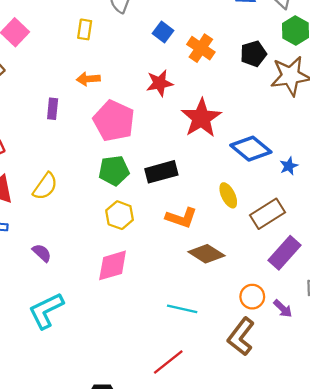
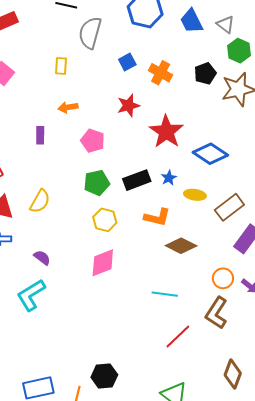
blue square: (163, 32) -> (127, 62), turned 30
pink pentagon: (114, 121) -> (93, 141), size x0.7
blue star: (289, 166) -> (169, 178), moved
yellow ellipse: (228, 195) -> (195, 195), turned -50
cyan L-shape: (46, 311) -> (31, 295), moved
red line: (168, 362) -> (178, 336), moved

